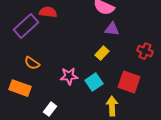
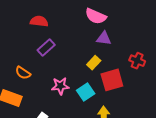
purple rectangle: (26, 26) -> (46, 48), moved, size x0.7
red square: (129, 82) -> (112, 80), moved, turned -35

